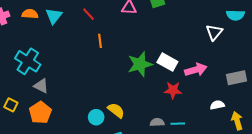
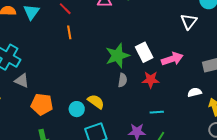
orange line: (100, 41) -> (69, 32), moved
white rectangle: (167, 62) -> (144, 52), turned 36
orange pentagon: (40, 113) -> (42, 104), moved, turned -30
gray semicircle: (157, 122) -> (122, 80), moved, turned 104

